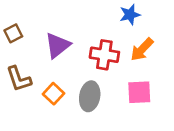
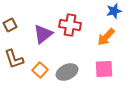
blue star: (130, 15) -> (114, 11), moved
red cross: (104, 55) -> (70, 25), moved
gray ellipse: (90, 96) -> (67, 72), turned 55

